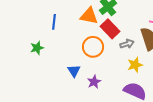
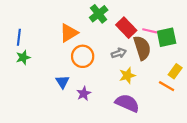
orange triangle: (89, 16) -> (69, 33), moved, turned -42
blue line: (54, 22) -> (19, 37), moved
red rectangle: (110, 29) -> (126, 28), moved

